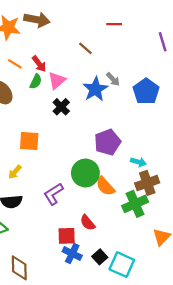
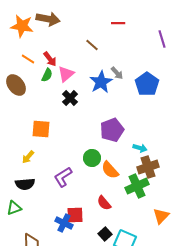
green circle: (85, 173) -> (92, 158), size x0.7
red semicircle: (88, 223) -> (104, 203), moved
blue cross: (72, 254) -> (64, 223), moved

